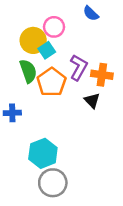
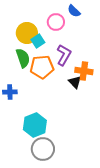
pink circle: (54, 27) -> (56, 22), moved
orange cross: (102, 75) -> (84, 71), moved
orange pentagon: (52, 82) -> (42, 67), turned 30

